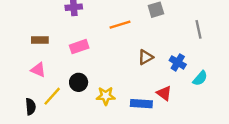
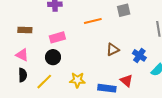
black circle: (79, 82) -> (53, 57), moved
yellow line: (52, 96) -> (44, 82), moved
black semicircle: (30, 107) -> (23, 75), moved

